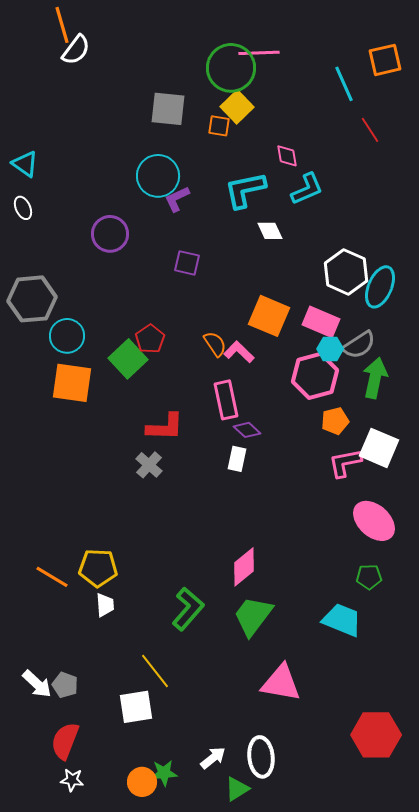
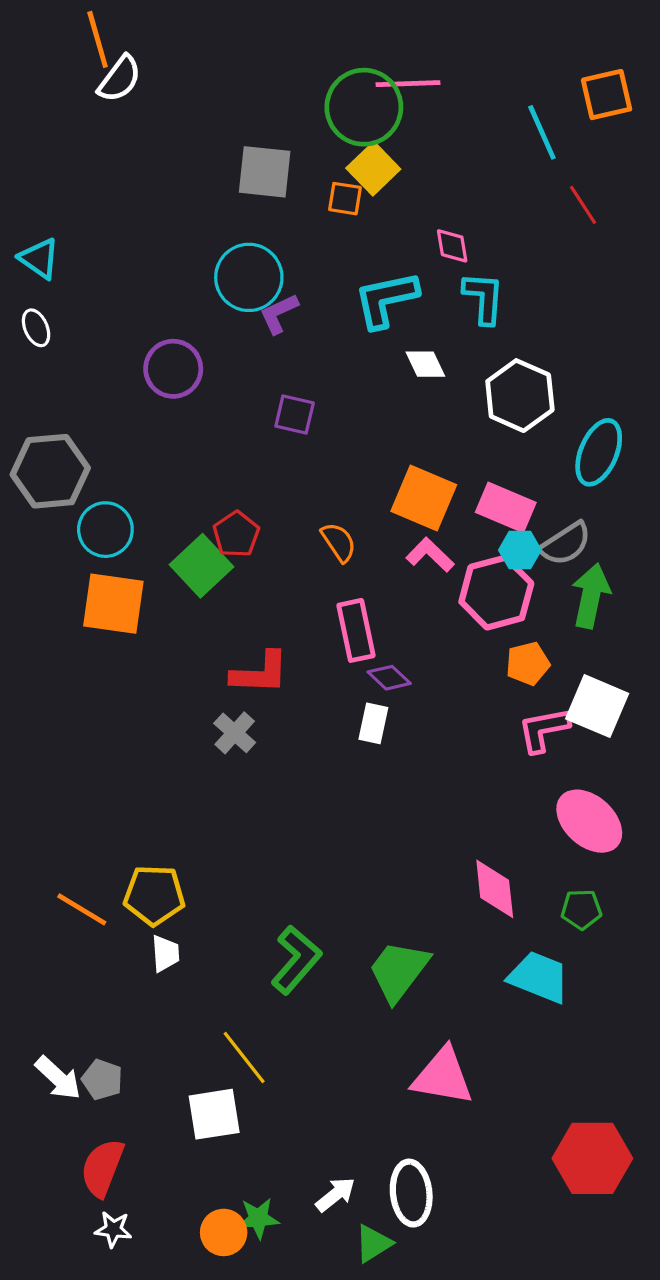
cyan L-shape: (307, 189) -> (484, 298), turned -63
white hexagon: (346, 272) -> (520, 396), moved
pink L-shape: (239, 352) -> (430, 555), moved
pink diamond: (244, 567) -> (495, 889), moved, turned -57

